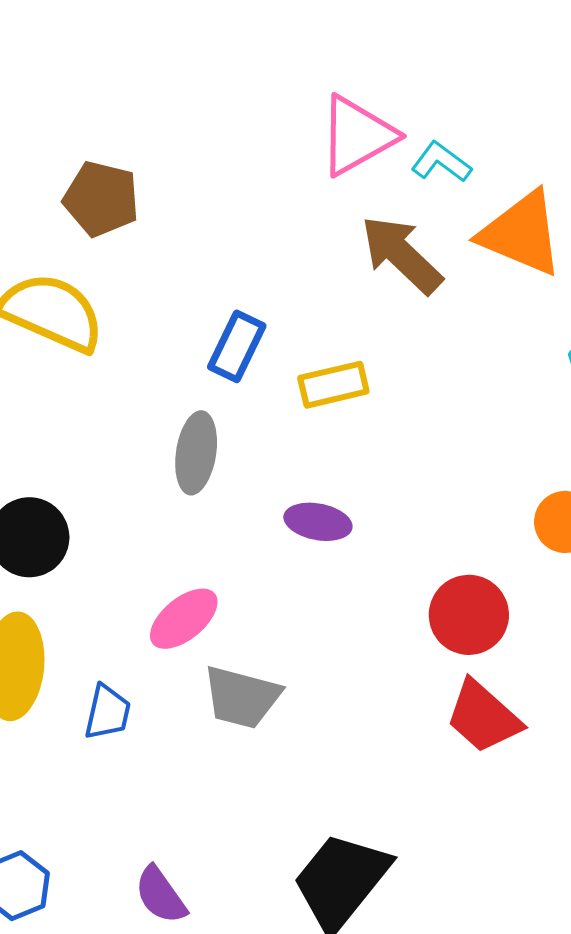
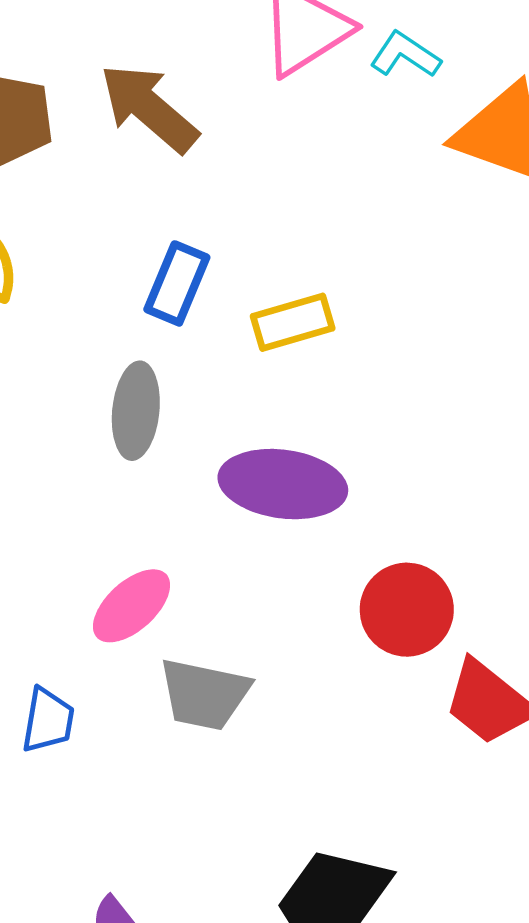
brown arrow: (402, 255) -> (149, 108), moved
purple ellipse: (318, 522) -> (283, 484), size x1.6
red circle: (469, 615) -> (407, 610), moved

